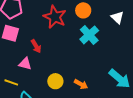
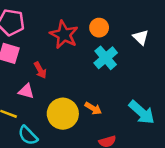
yellow circle: (55, 81) -> (63, 114), size x1.6
orange arrow: (81, 84) -> (93, 108), moved

